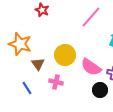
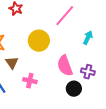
yellow circle: (65, 55) -> (39, 41), moved
pink semicircle: (91, 67) -> (65, 66), turned 35

